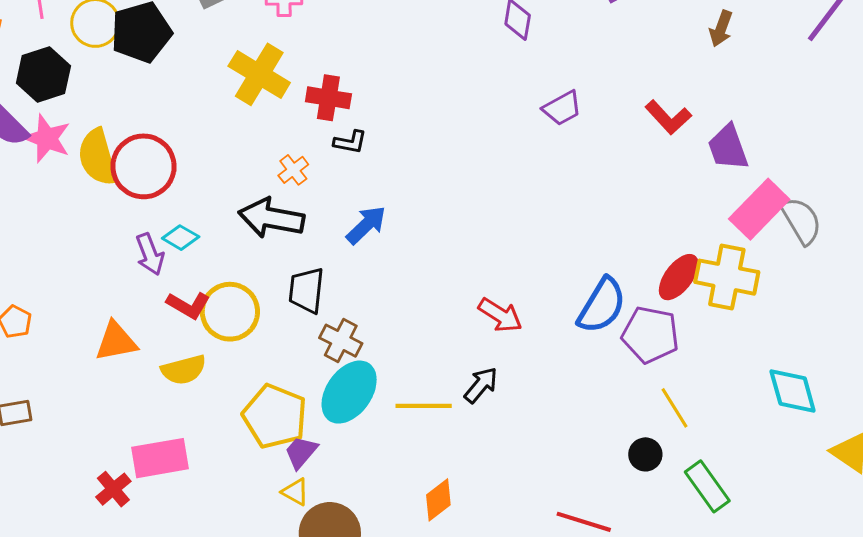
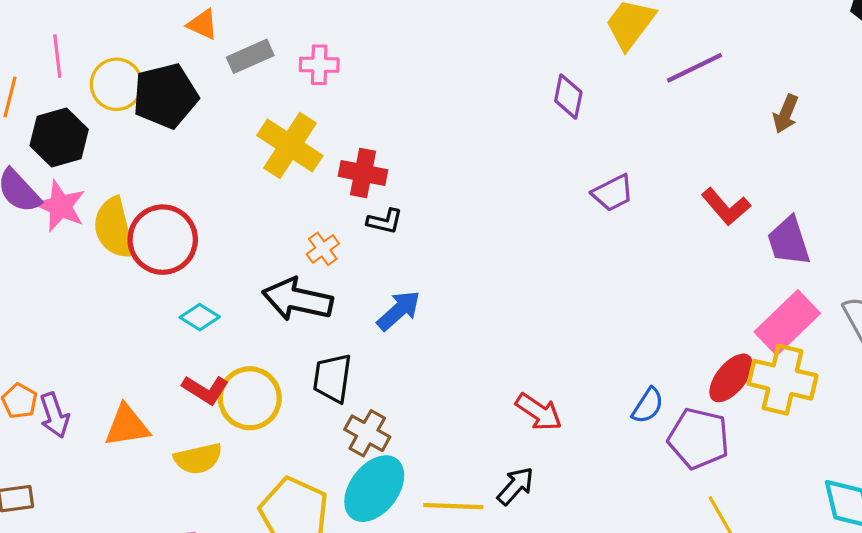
pink rectangle: (759, 209) -> (787, 323), moved
purple arrow: (150, 254) -> (54, 415), moved
blue semicircle: (602, 306) -> (648, 406), size x0.6

